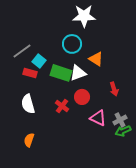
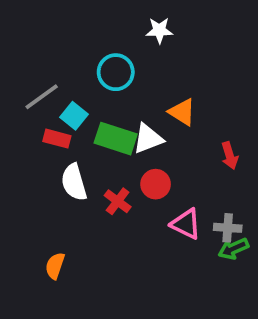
white star: (84, 16) -> (159, 30), size x0.6
cyan circle: (72, 44) -> (116, 72), moved
red arrow: (114, 89) -> (230, 156), moved
white semicircle: (28, 104) -> (74, 182), moved
gray cross: (120, 120) -> (228, 228), turned 32

